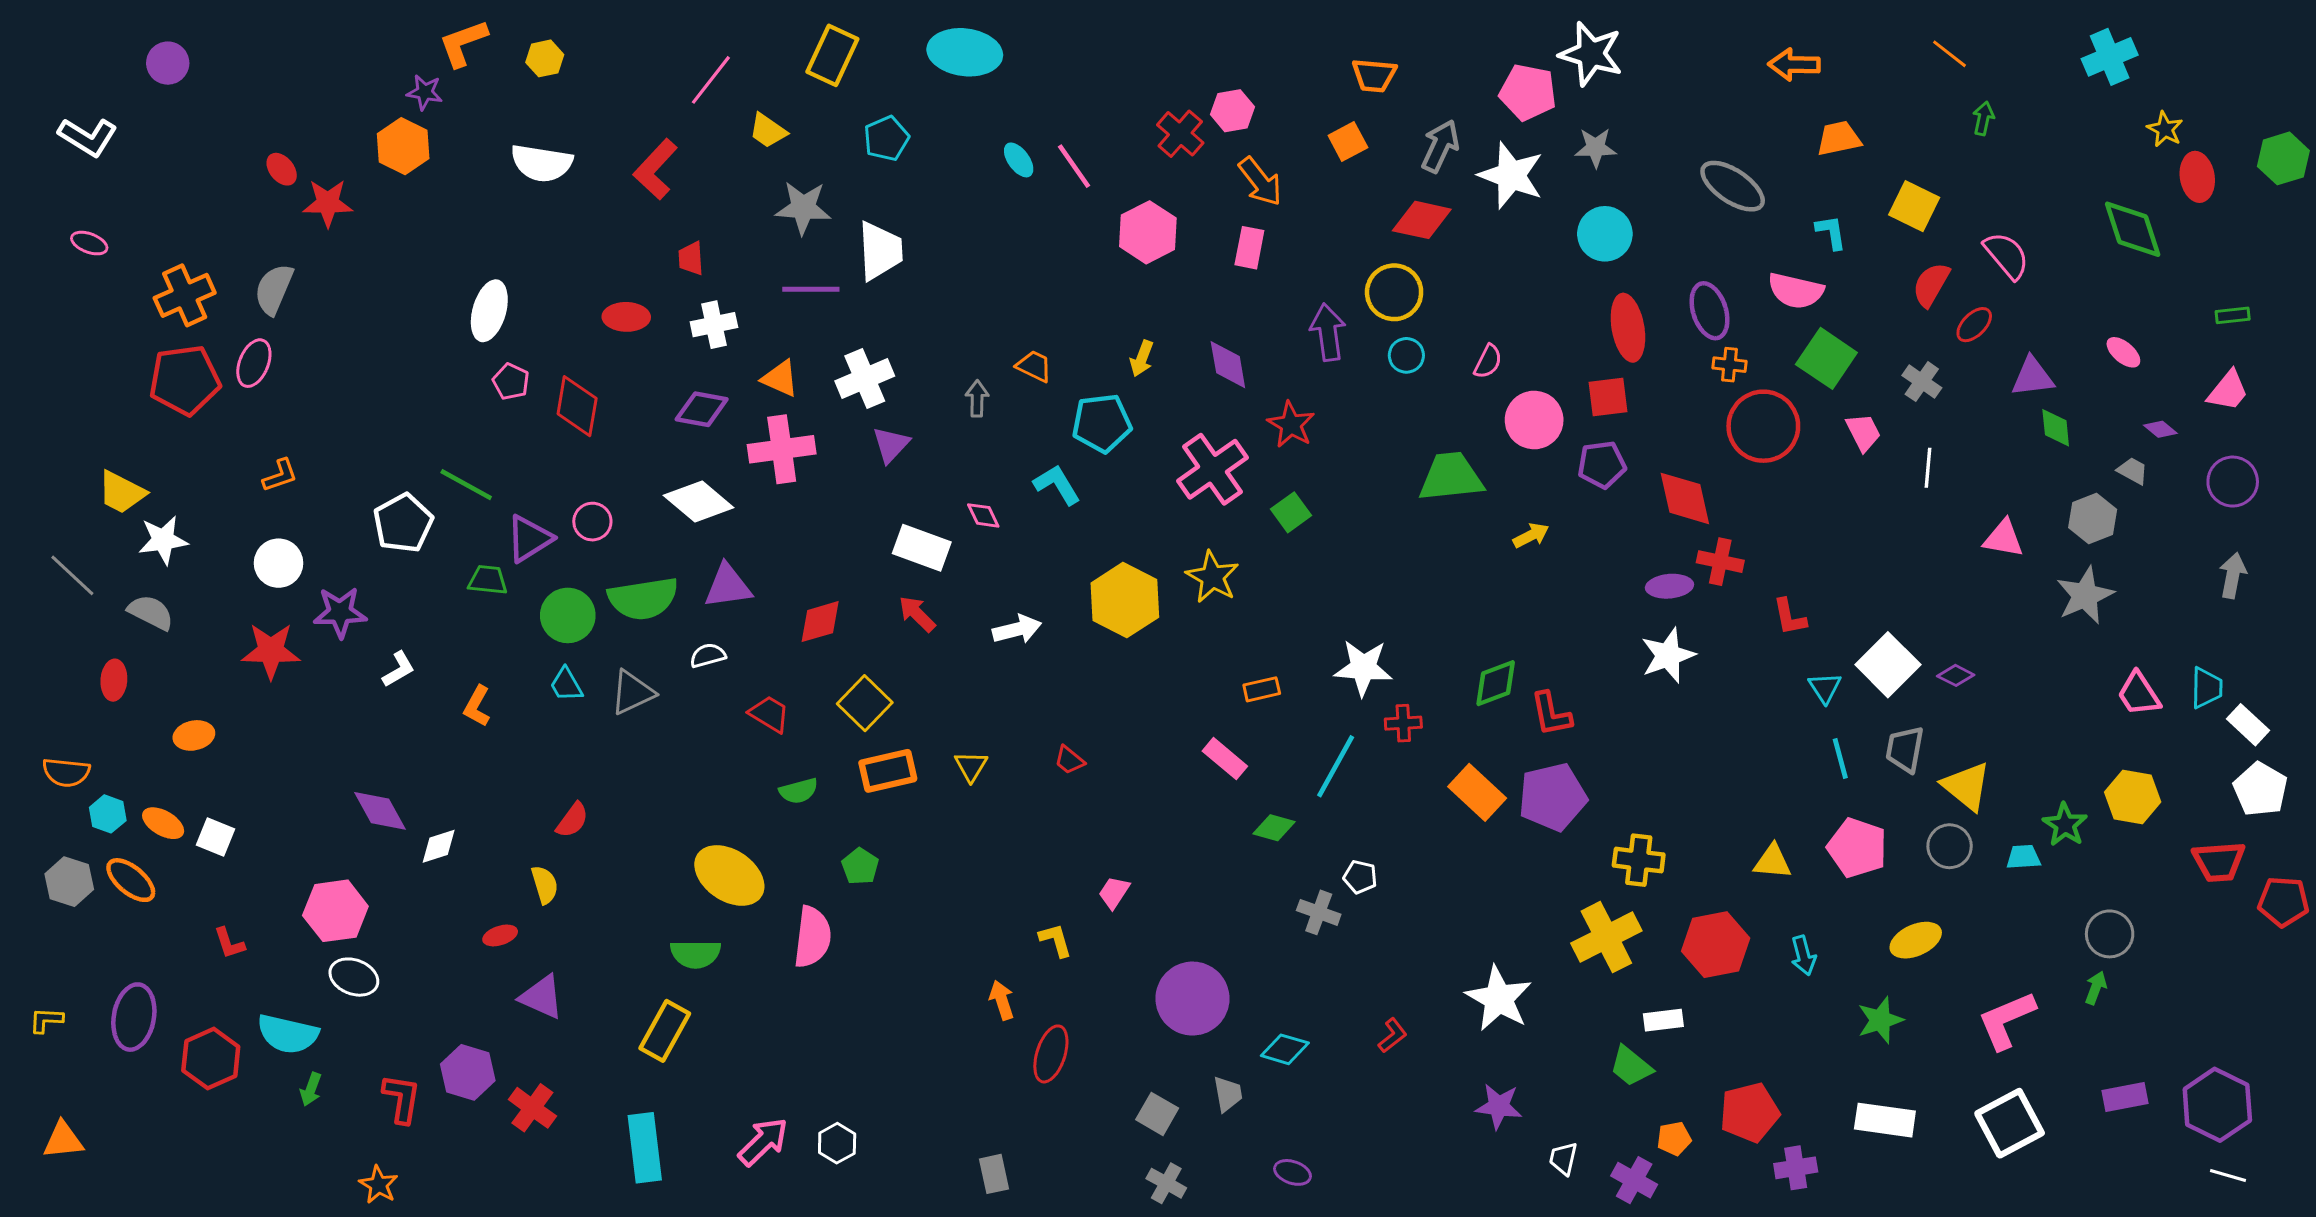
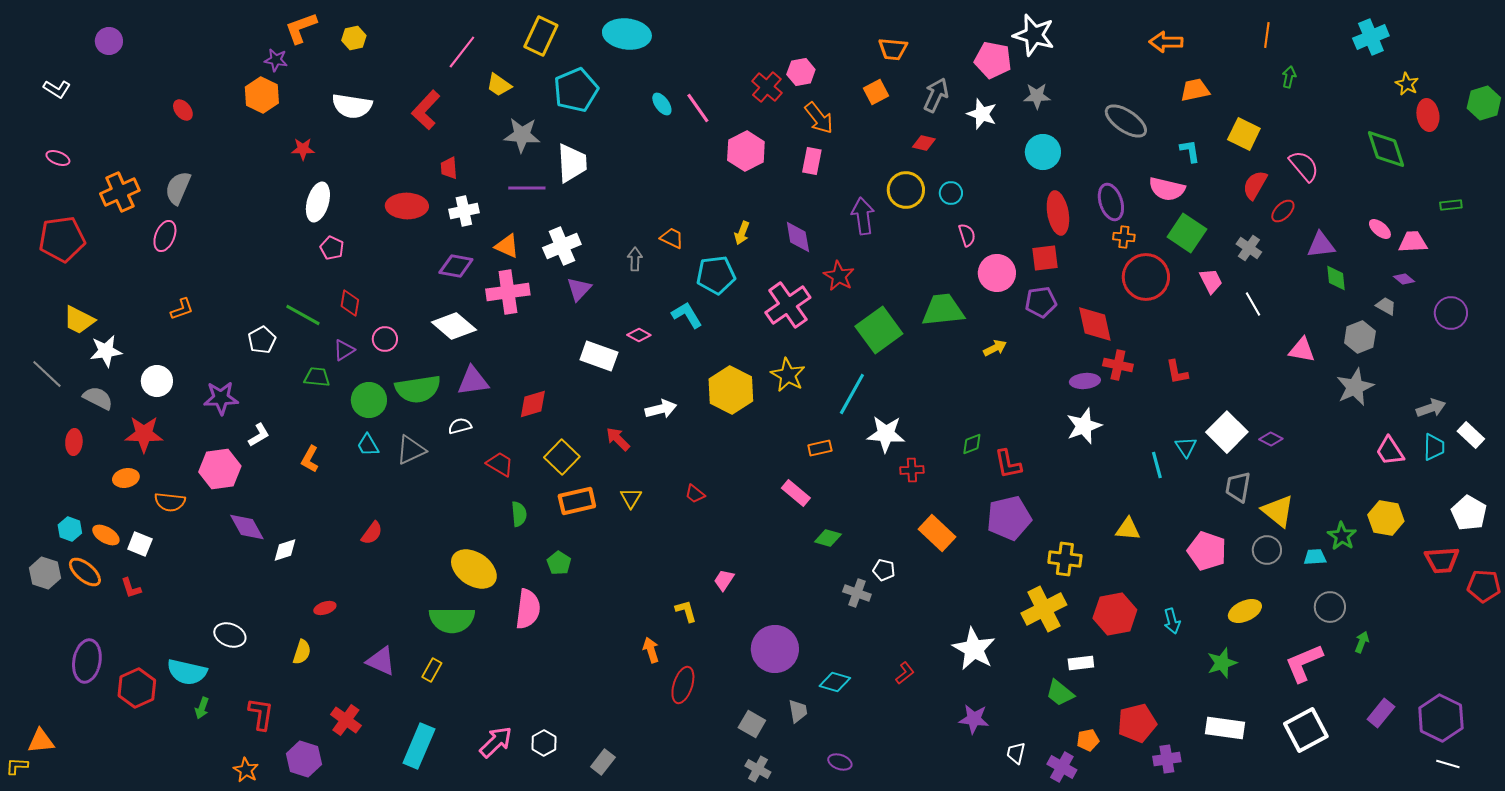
orange line: (1950, 54) -> (1267, 35), turned 60
white L-shape: (88, 137) -> (57, 89), size x0.7
cyan pentagon: (886, 138) -> (576, 90), size x1.5
white star: (1511, 175) -> (982, 114), size x0.7
red star: (328, 203) -> (303, 149), moved, size x0.7
red diamond: (1422, 220) -> (924, 143), size x0.6
red ellipse: (626, 317) -> (407, 206), size x1.4
cyan circle: (1406, 355) -> (951, 193), moved
pink semicircle: (1488, 362) -> (967, 235), turned -45
red pentagon: (185, 380) -> (62, 239), moved
pink trapezoid: (2228, 391) -> (1413, 242), moved, turned -132
red diamond: (577, 406) -> (350, 303), moved, size x0.7
white line: (1928, 468) -> (1253, 304), turned -35
green square: (1291, 512) -> (879, 330), moved, size x1.8
pink diamond: (983, 515) -> (639, 335), turned -35
white pentagon: (403, 523) -> (262, 340), size x0.7
purple triangle: (529, 538) -> (344, 350), size x0.7
white circle: (279, 563) -> (157, 381), moved
gray arrow: (2233, 575) -> (1431, 408), moved, turned 60
red arrow: (917, 614) -> (618, 439), moved
red L-shape: (1790, 617) -> (1177, 372), moved
red star: (271, 651) -> (144, 434), moved
green diamond: (1496, 683) -> (972, 444), size x0.7
white rectangle: (2248, 725) -> (1471, 435), moved
cyan line: (1840, 759) -> (1157, 465), moved
cyan line: (1336, 766) -> (852, 394), moved
orange semicircle: (66, 772) -> (170, 502), moved
green semicircle: (799, 791) -> (519, 514), turned -80
orange rectangle: (1477, 792) -> (937, 533), moved
yellow triangle: (1773, 862) -> (1128, 529), moved
yellow semicircle: (545, 885) -> (302, 652), moved, turned 35
pink hexagon: (335, 911) -> (220, 469), moved
gray circle: (2110, 934) -> (1330, 607), moved
red L-shape: (229, 943) -> (131, 588), moved
green semicircle: (695, 954) -> (452, 620), size x1.4
purple triangle: (542, 997) -> (381, 661), moved
yellow L-shape: (46, 1020) -> (17, 766), moved
yellow rectangle: (665, 1031) -> (432, 670), size x0.6
purple hexagon: (468, 1072) -> (304, 759), moved
purple rectangle: (2125, 1097) -> (1381, 713), turned -40
cyan rectangle: (645, 1148) -> (419, 746), turned 30
gray rectangle: (994, 1174) -> (603, 762), moved, turned 50

